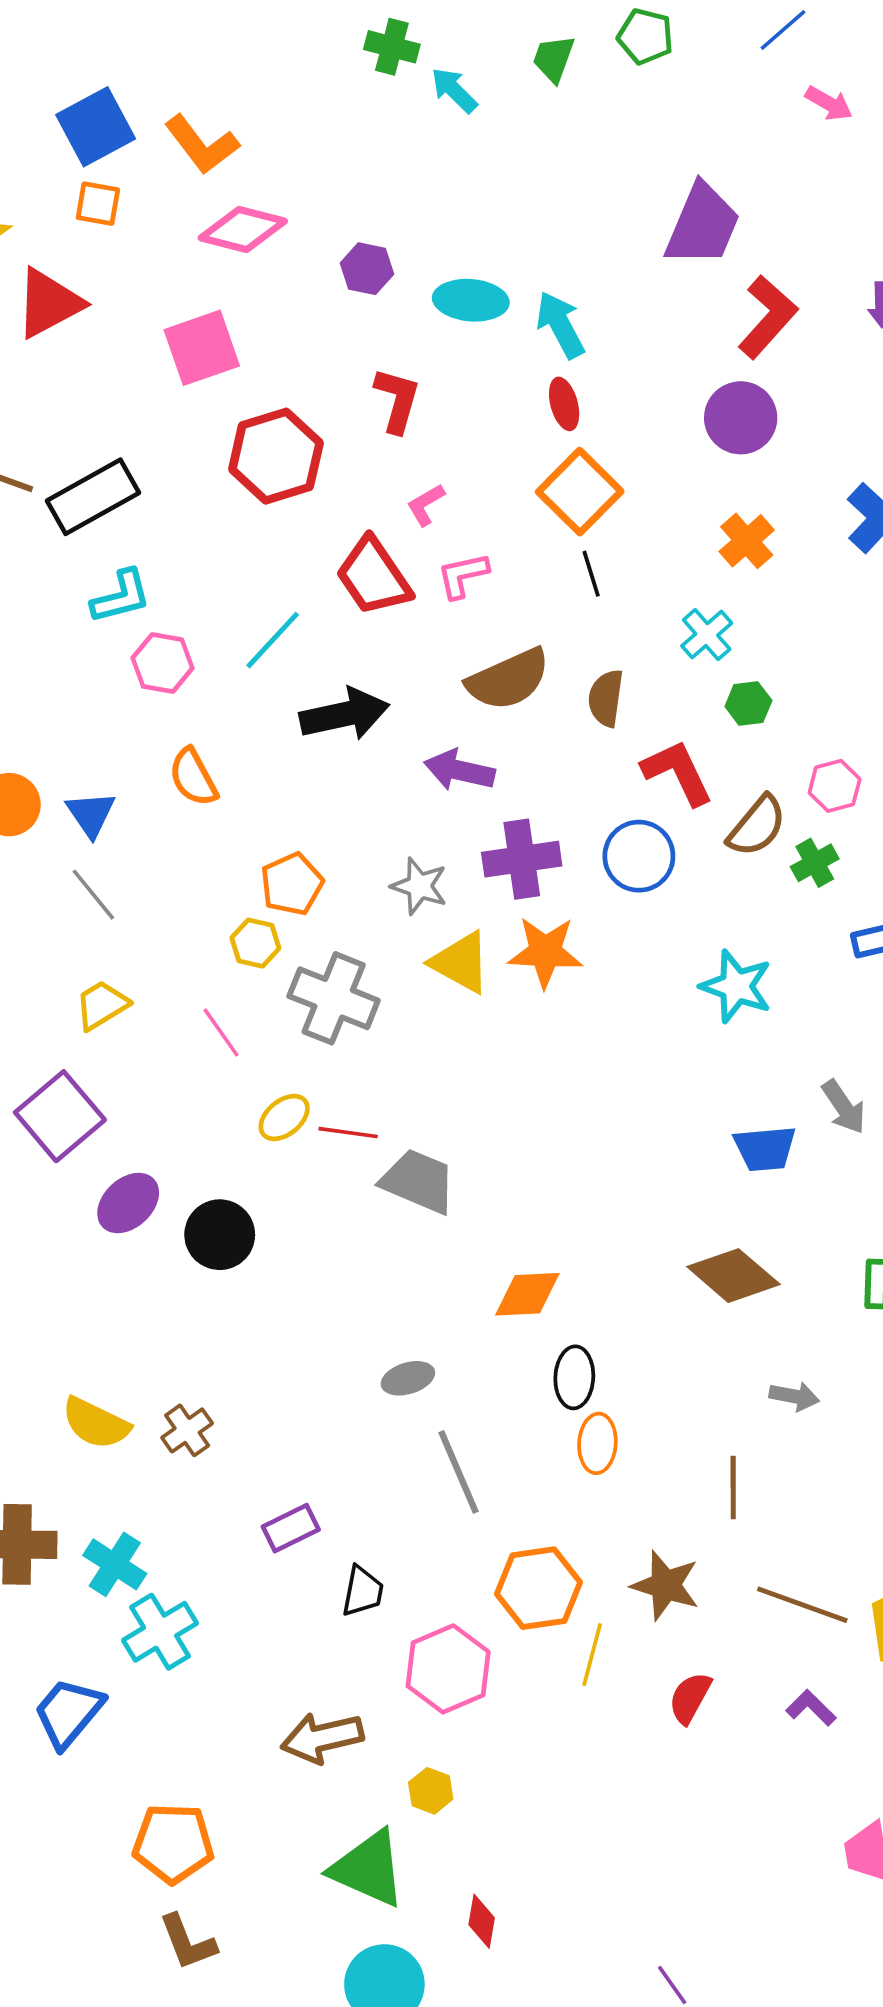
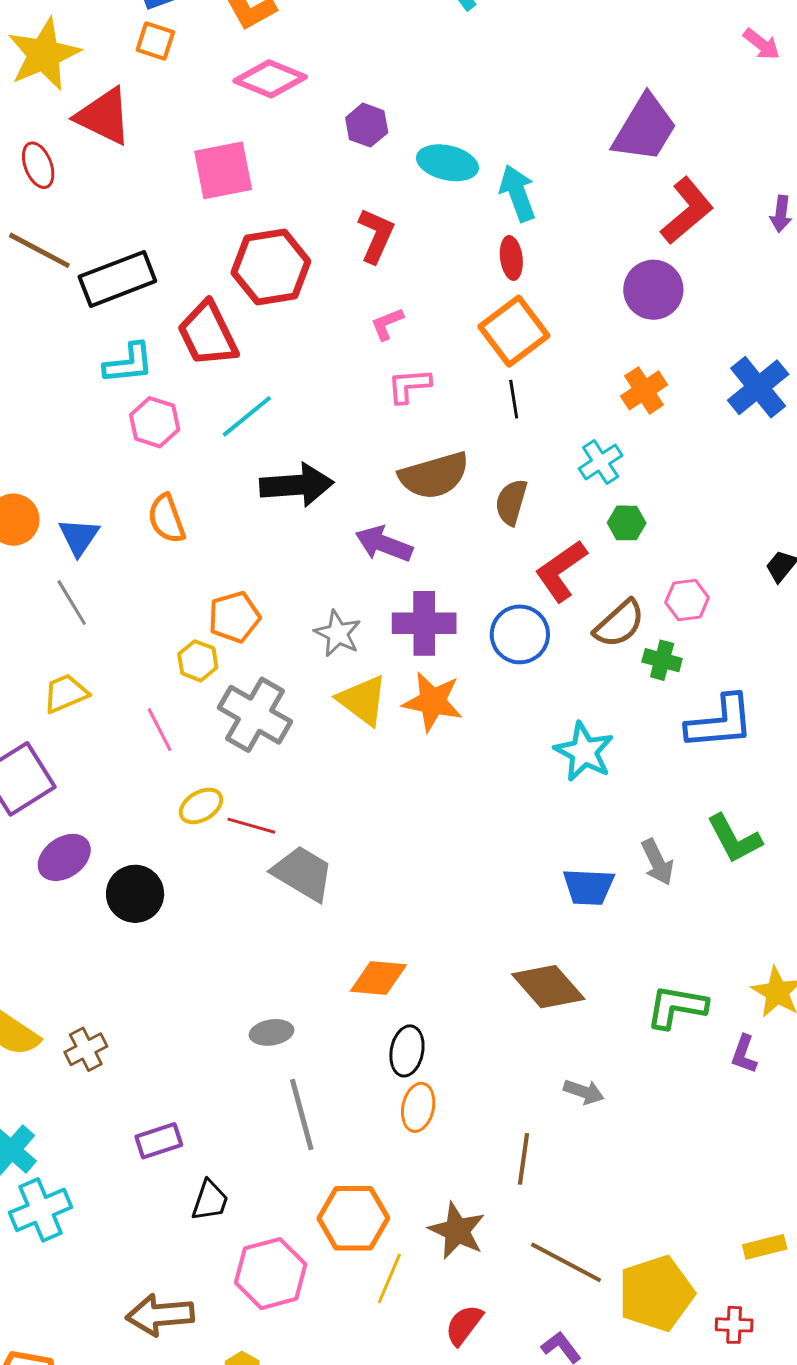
red triangle: (49, 303) -> (104, 116), turned 46
red trapezoid: (373, 576) -> (208, 334), moved
red L-shape: (678, 772) -> (561, 571), turned -108
green cross: (815, 863) -> (662, 660), turned 36

